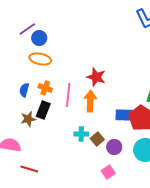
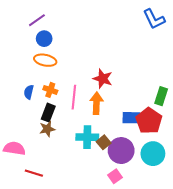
purple line: (27, 29) -> (37, 20), moved
brown star: (28, 119) -> (47, 129), moved
cyan cross: (81, 134) -> (87, 137), size x1.5
purple circle: (114, 147) -> (121, 151), size x1.6

